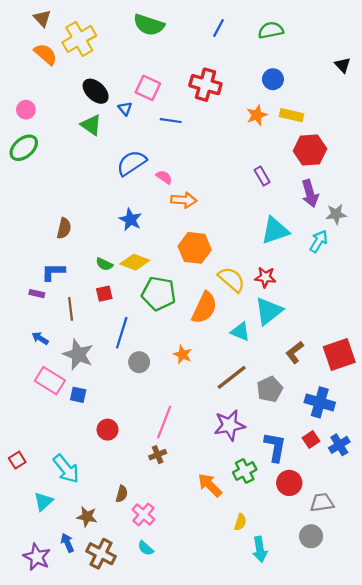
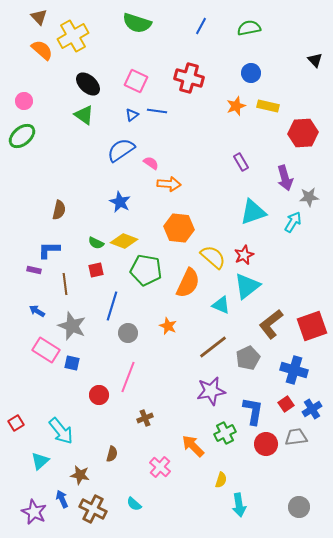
blue triangle: (125, 109) -> (132, 115), moved, turned 32
red hexagon: (310, 150) -> (303, 133), moved
red star: (265, 277) -> (244, 255), turned -30
brown L-shape: (295, 352) -> (271, 324), size x1.4
pink line: (164, 422) -> (128, 377), moved
gray trapezoid: (322, 503) -> (296, 437), moved
pink cross: (143, 514) -> (160, 467), moved
gray circle: (311, 536) -> (299, 507), moved

